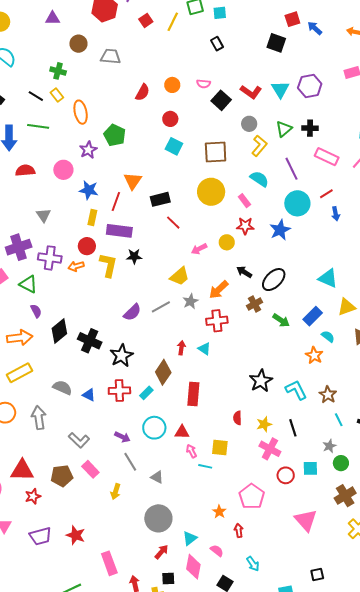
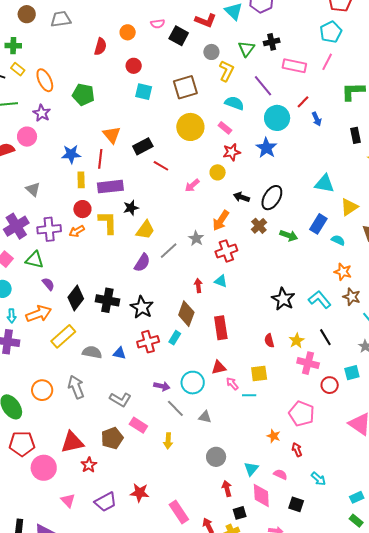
purple star: (88, 150) -> (42, 113), moved
pink circle: (63, 170) -> (27, 137), moved
yellow trapezoid: (180, 276) -> (145, 230), moved
orange star: (314, 355) -> (343, 272), moved
yellow rectangle: (20, 373) -> (63, 336), moved
cyan circle: (154, 428) -> (193, 383), moved
gray circle: (158, 518) -> (216, 457), size x0.7
red arrow: (162, 552) -> (227, 489), turned -42

